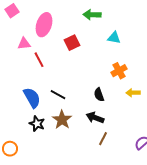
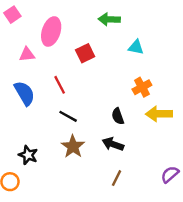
red line: (39, 60) -> (60, 85), moved
yellow arrow: (133, 93) -> (159, 114), size x1.5
blue semicircle: (32, 98) -> (24, 93), moved
black star: (37, 124) -> (28, 155), moved
brown line: (103, 139) -> (117, 178), moved

